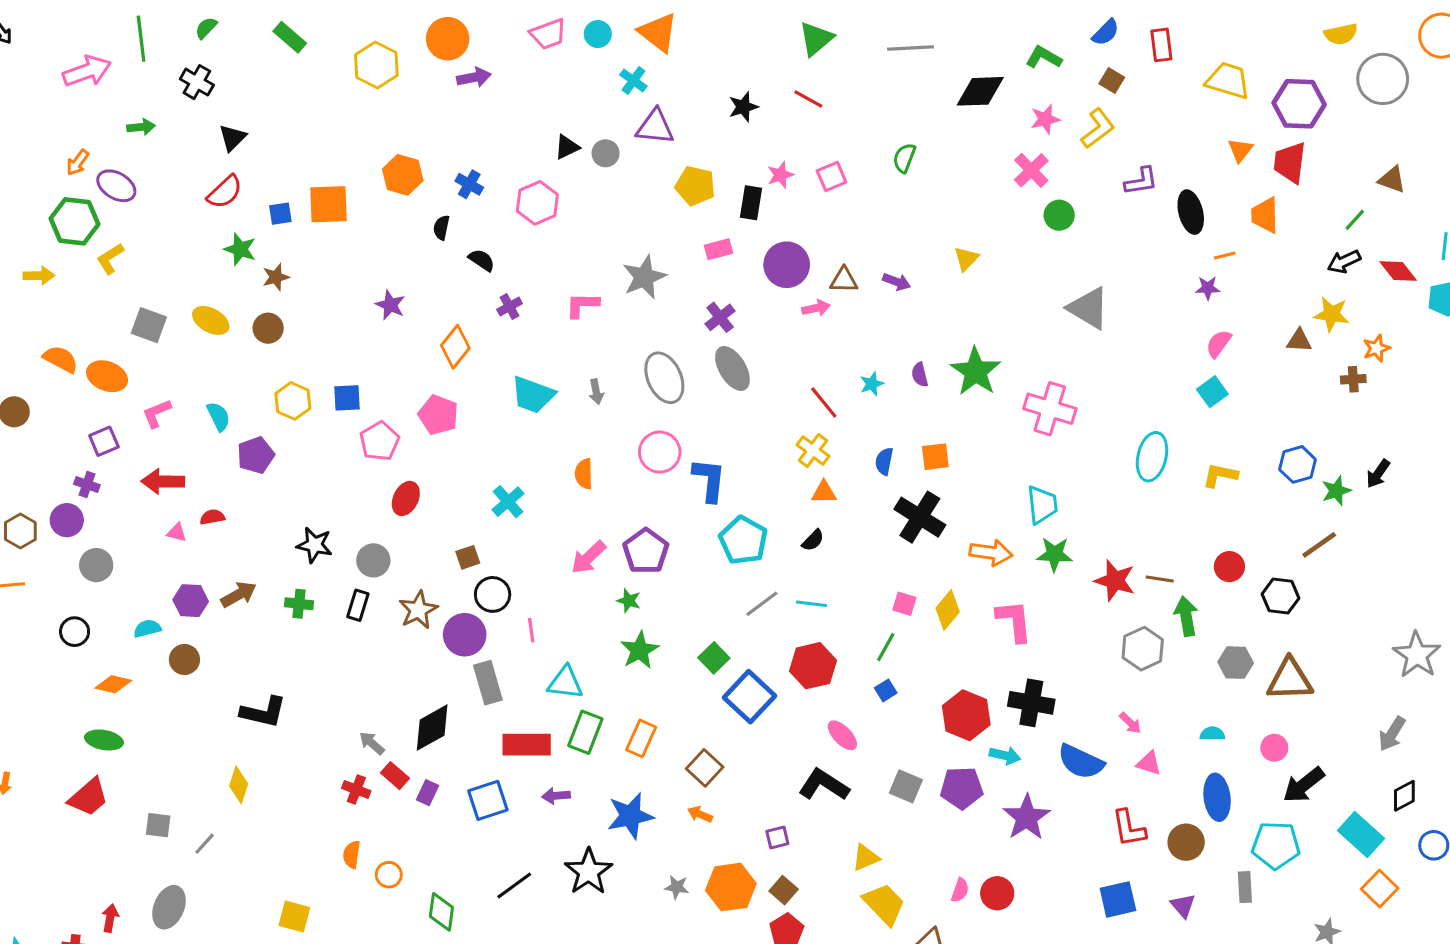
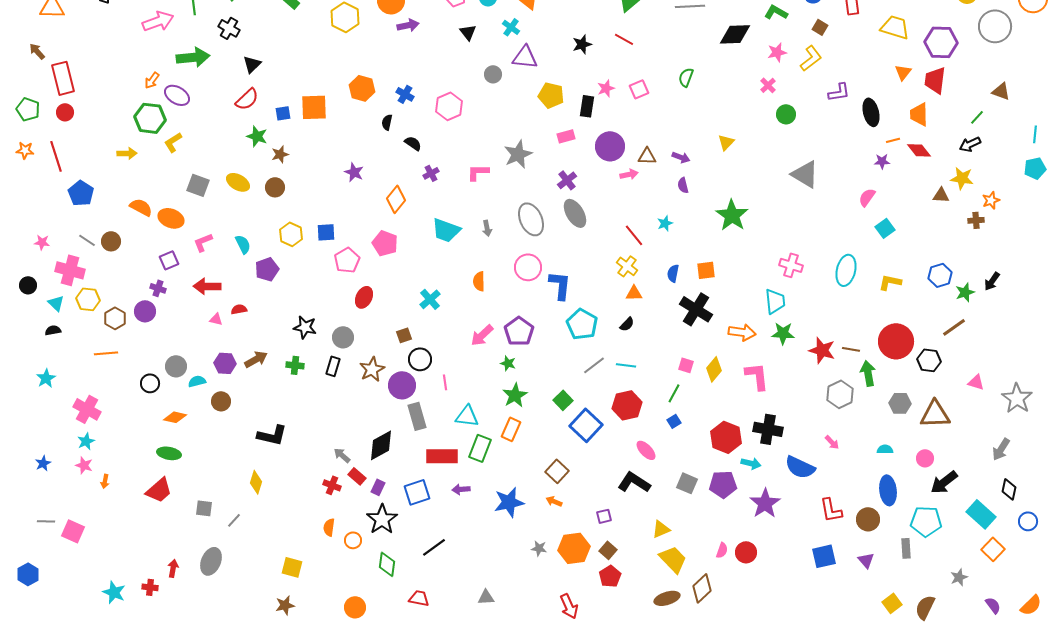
green arrow: (141, 127) -> (193, 57), size x1.8
black triangle: (567, 147) -> (468, 32), moved, turned -42
pink cross: (1031, 170) -> (768, 85), size x0.7
red diamond: (1398, 271) -> (919, 150), moved
pink semicircle: (1219, 344) -> (867, 197), moved
purple semicircle: (920, 375) -> (683, 185), moved
pink cross: (1050, 409) -> (791, 265), moved, size x0.7
gray circle: (96, 565) -> (176, 366), moved
red circle: (1229, 567) -> (896, 341), size x1.8
orange rectangle: (641, 738) -> (511, 429), moved
pink triangle: (1149, 763) -> (976, 382), moved
black diamond: (1404, 796) -> (1009, 489), turned -50
black star: (589, 872) -> (382, 519), moved

